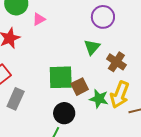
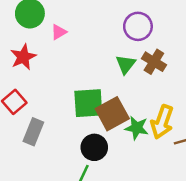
brown cross: (116, 62) -> (154, 62), moved
brown square: (80, 87) -> (112, 114), size x1.5

